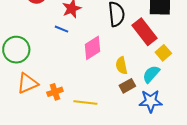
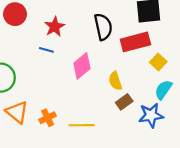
red rectangle: (144, 32) -> (135, 42), turned -60
cyan semicircle: (151, 74) -> (163, 90), moved
orange triangle: (27, 83) -> (17, 112), turned -50

